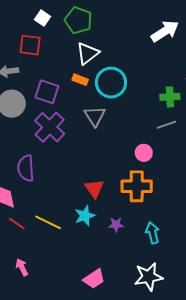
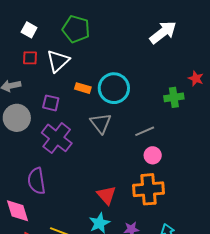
white square: (43, 18) -> (29, 30), moved
red square: (30, 45) -> (30, 58), size x0.7
white triangle: (88, 53) -> (58, 61), moved
purple square: (47, 92) -> (51, 103), size x0.7
gray line: (166, 125) -> (145, 131), moved

